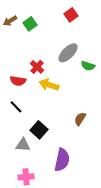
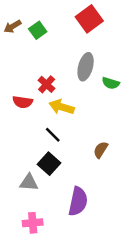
red square: (71, 15) -> (89, 19), size x1.5
gray ellipse: (68, 53) -> (86, 67), turned -30
black line: (16, 107) -> (53, 135), moved

